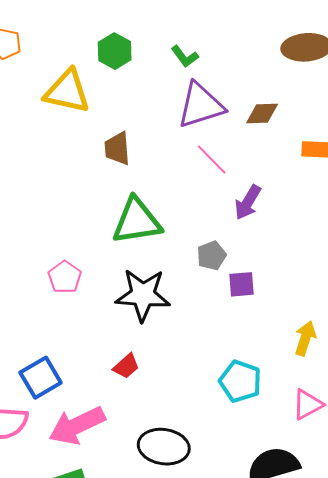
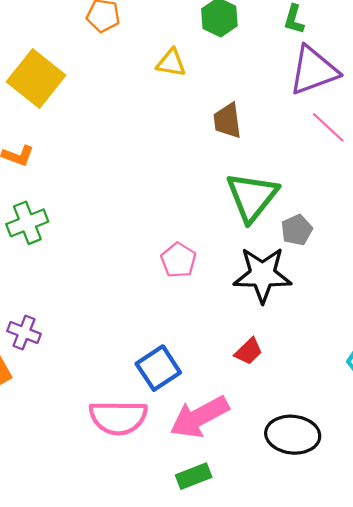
green L-shape: (185, 56) -> (294, 19), turned 56
yellow triangle: (67, 91) -> (171, 63), size x0.6
green triangle: (137, 221) -> (252, 197), turned -40
gray pentagon: (212, 256) -> (297, 230), moved

